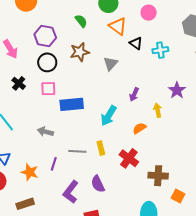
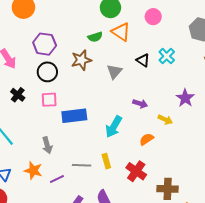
green semicircle: (81, 21) -> (95, 37), moved, turned 112
black triangle: (136, 43) -> (143, 60), moved
cyan cross: (160, 50) -> (167, 56), turned -35
purple arrow: (134, 94) -> (140, 104), turned -96
yellow arrow: (158, 110) -> (165, 120), turned 128
gray arrow: (45, 132) -> (47, 145), turned -119
purple line: (54, 164) -> (57, 179), turned 48
orange star: (30, 172) -> (33, 170), moved

